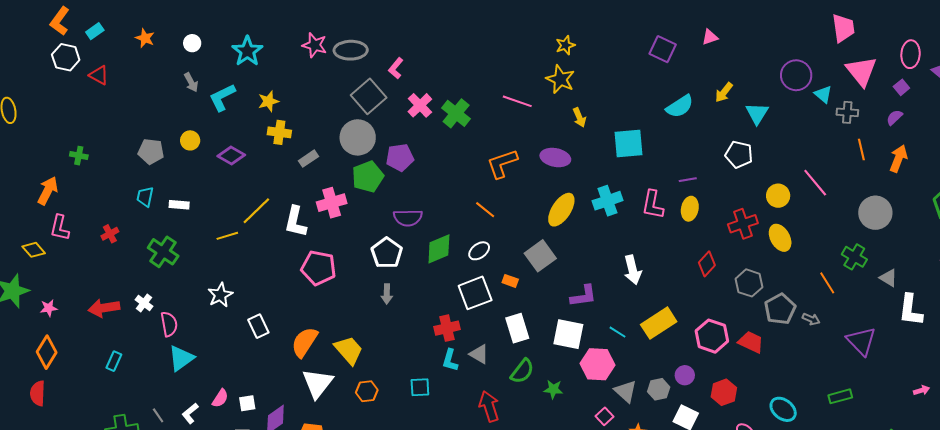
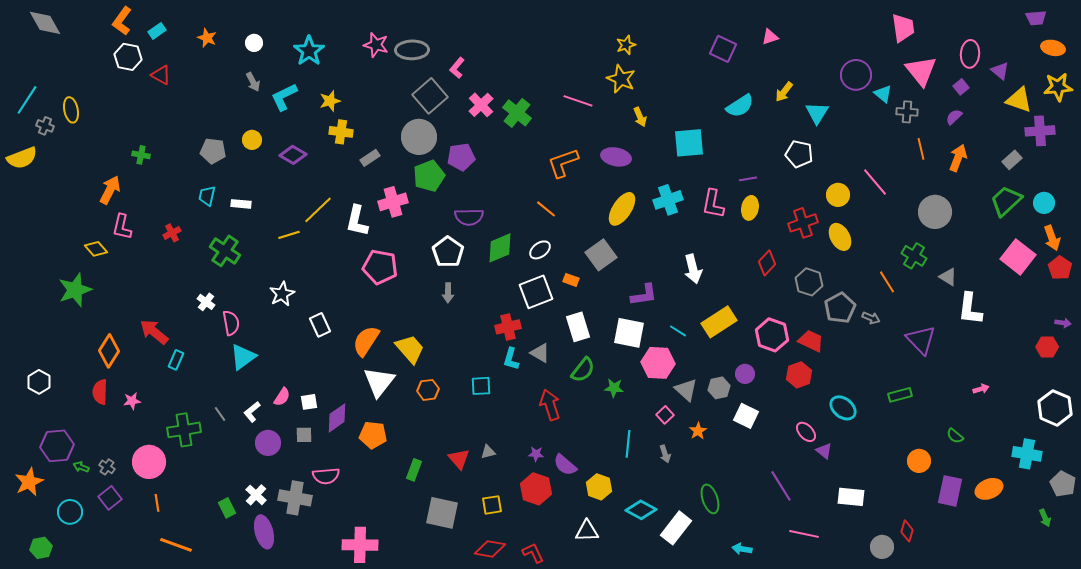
pink star: (49, 308) -> (132, 401), moved
red arrow: (104, 308) -> (154, 332), moved, turned 48
red hexagon: (724, 392) -> (799, 375), moved

